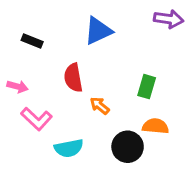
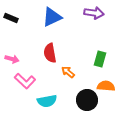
purple arrow: (169, 19) -> (94, 13), moved
blue triangle: (98, 31) -> (52, 17), moved
black rectangle: (32, 41) -> (11, 18), moved

